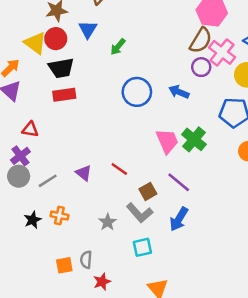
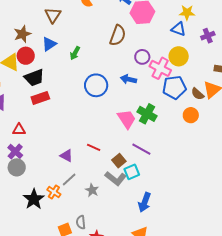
blue triangle: (88, 29) -> (49, 44), turned 35
brown semicircle: (201, 40) -> (118, 35), moved
pink cross: (222, 52) -> (160, 68), moved
gray line: (48, 181) -> (69, 180), moved
orange cross: (59, 216) -> (54, 192), turned 32
blue arrow: (179, 219) -> (145, 202), moved
black star: (33, 220) -> (34, 199), size x1.5
cyan square: (142, 247) -> (132, 172), moved

